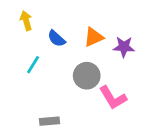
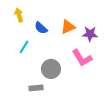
gray circle: (87, 76) -> (51, 69), moved
pink L-shape: (113, 98) -> (82, 58), moved

